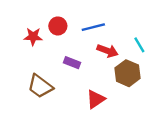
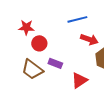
red circle: (58, 26) -> (39, 43), moved
purple rectangle: (72, 63) -> (55, 63), moved

